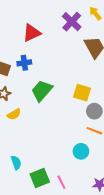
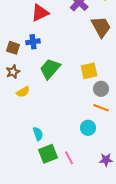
yellow square: (82, 93) -> (89, 71), turned -30
cyan semicircle: (16, 163) -> (38, 134), moved

